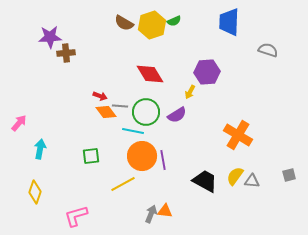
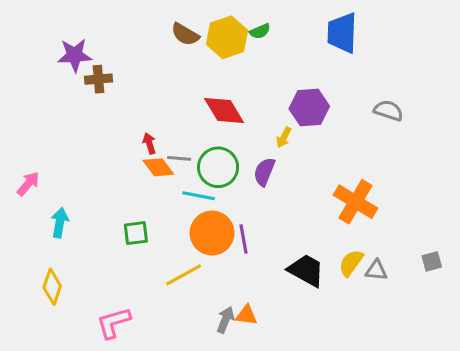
gray semicircle: (268, 50) -> (388, 110), moved
red arrow: (100, 96) -> (149, 143), turned -128
purple semicircle: (177, 115) -> (264, 172), turned 144

